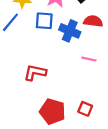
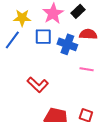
red L-shape: (35, 73) -> (38, 85), turned -145

